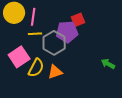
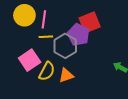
red square: (78, 20) -> (90, 22), size x1.5
purple pentagon: (67, 32) -> (78, 35), turned 30

